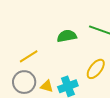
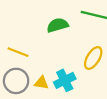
yellow line: (29, 56) -> (18, 52), turned 60

